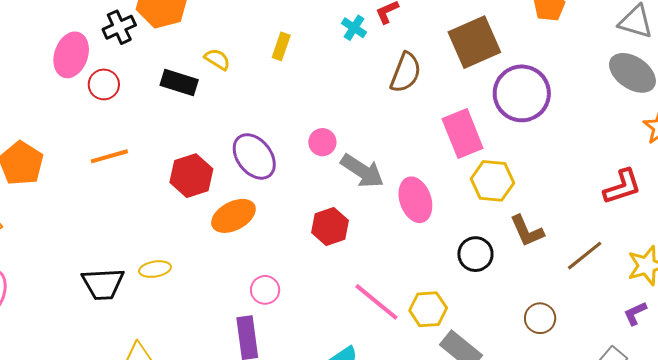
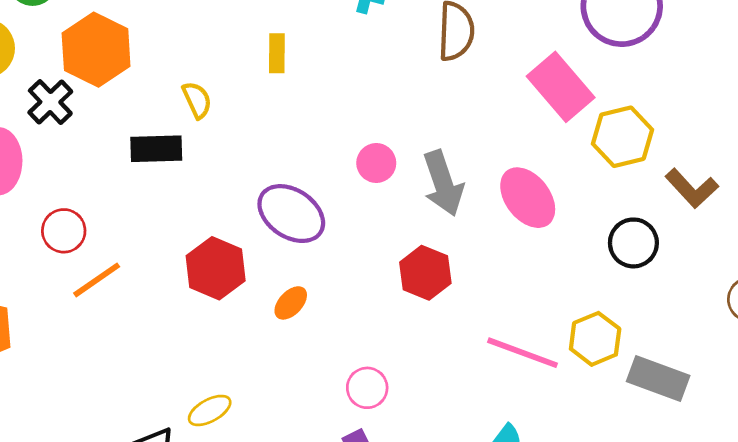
yellow semicircle: (217, 59) -> (197, 100), turned 52
red circle: (104, 84) -> (64, 231), moved
gray arrow: (362, 171) -> (443, 183), turned 57
orange ellipse: (233, 216) -> (291, 303), size x0.6

